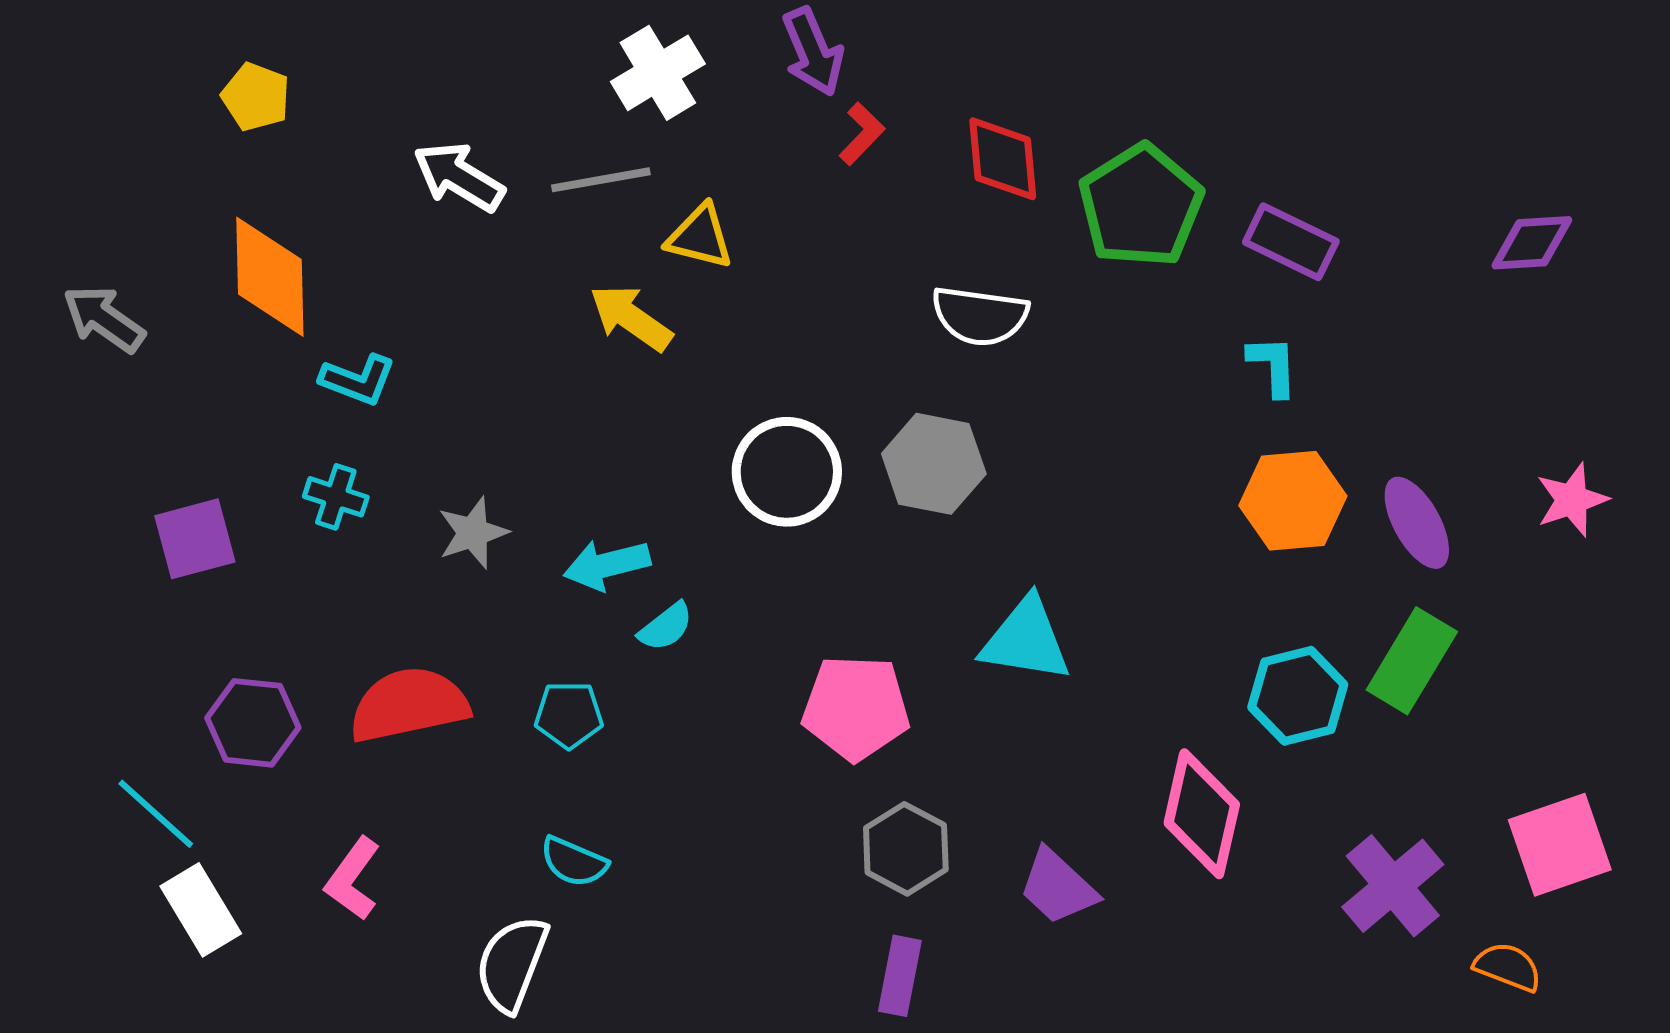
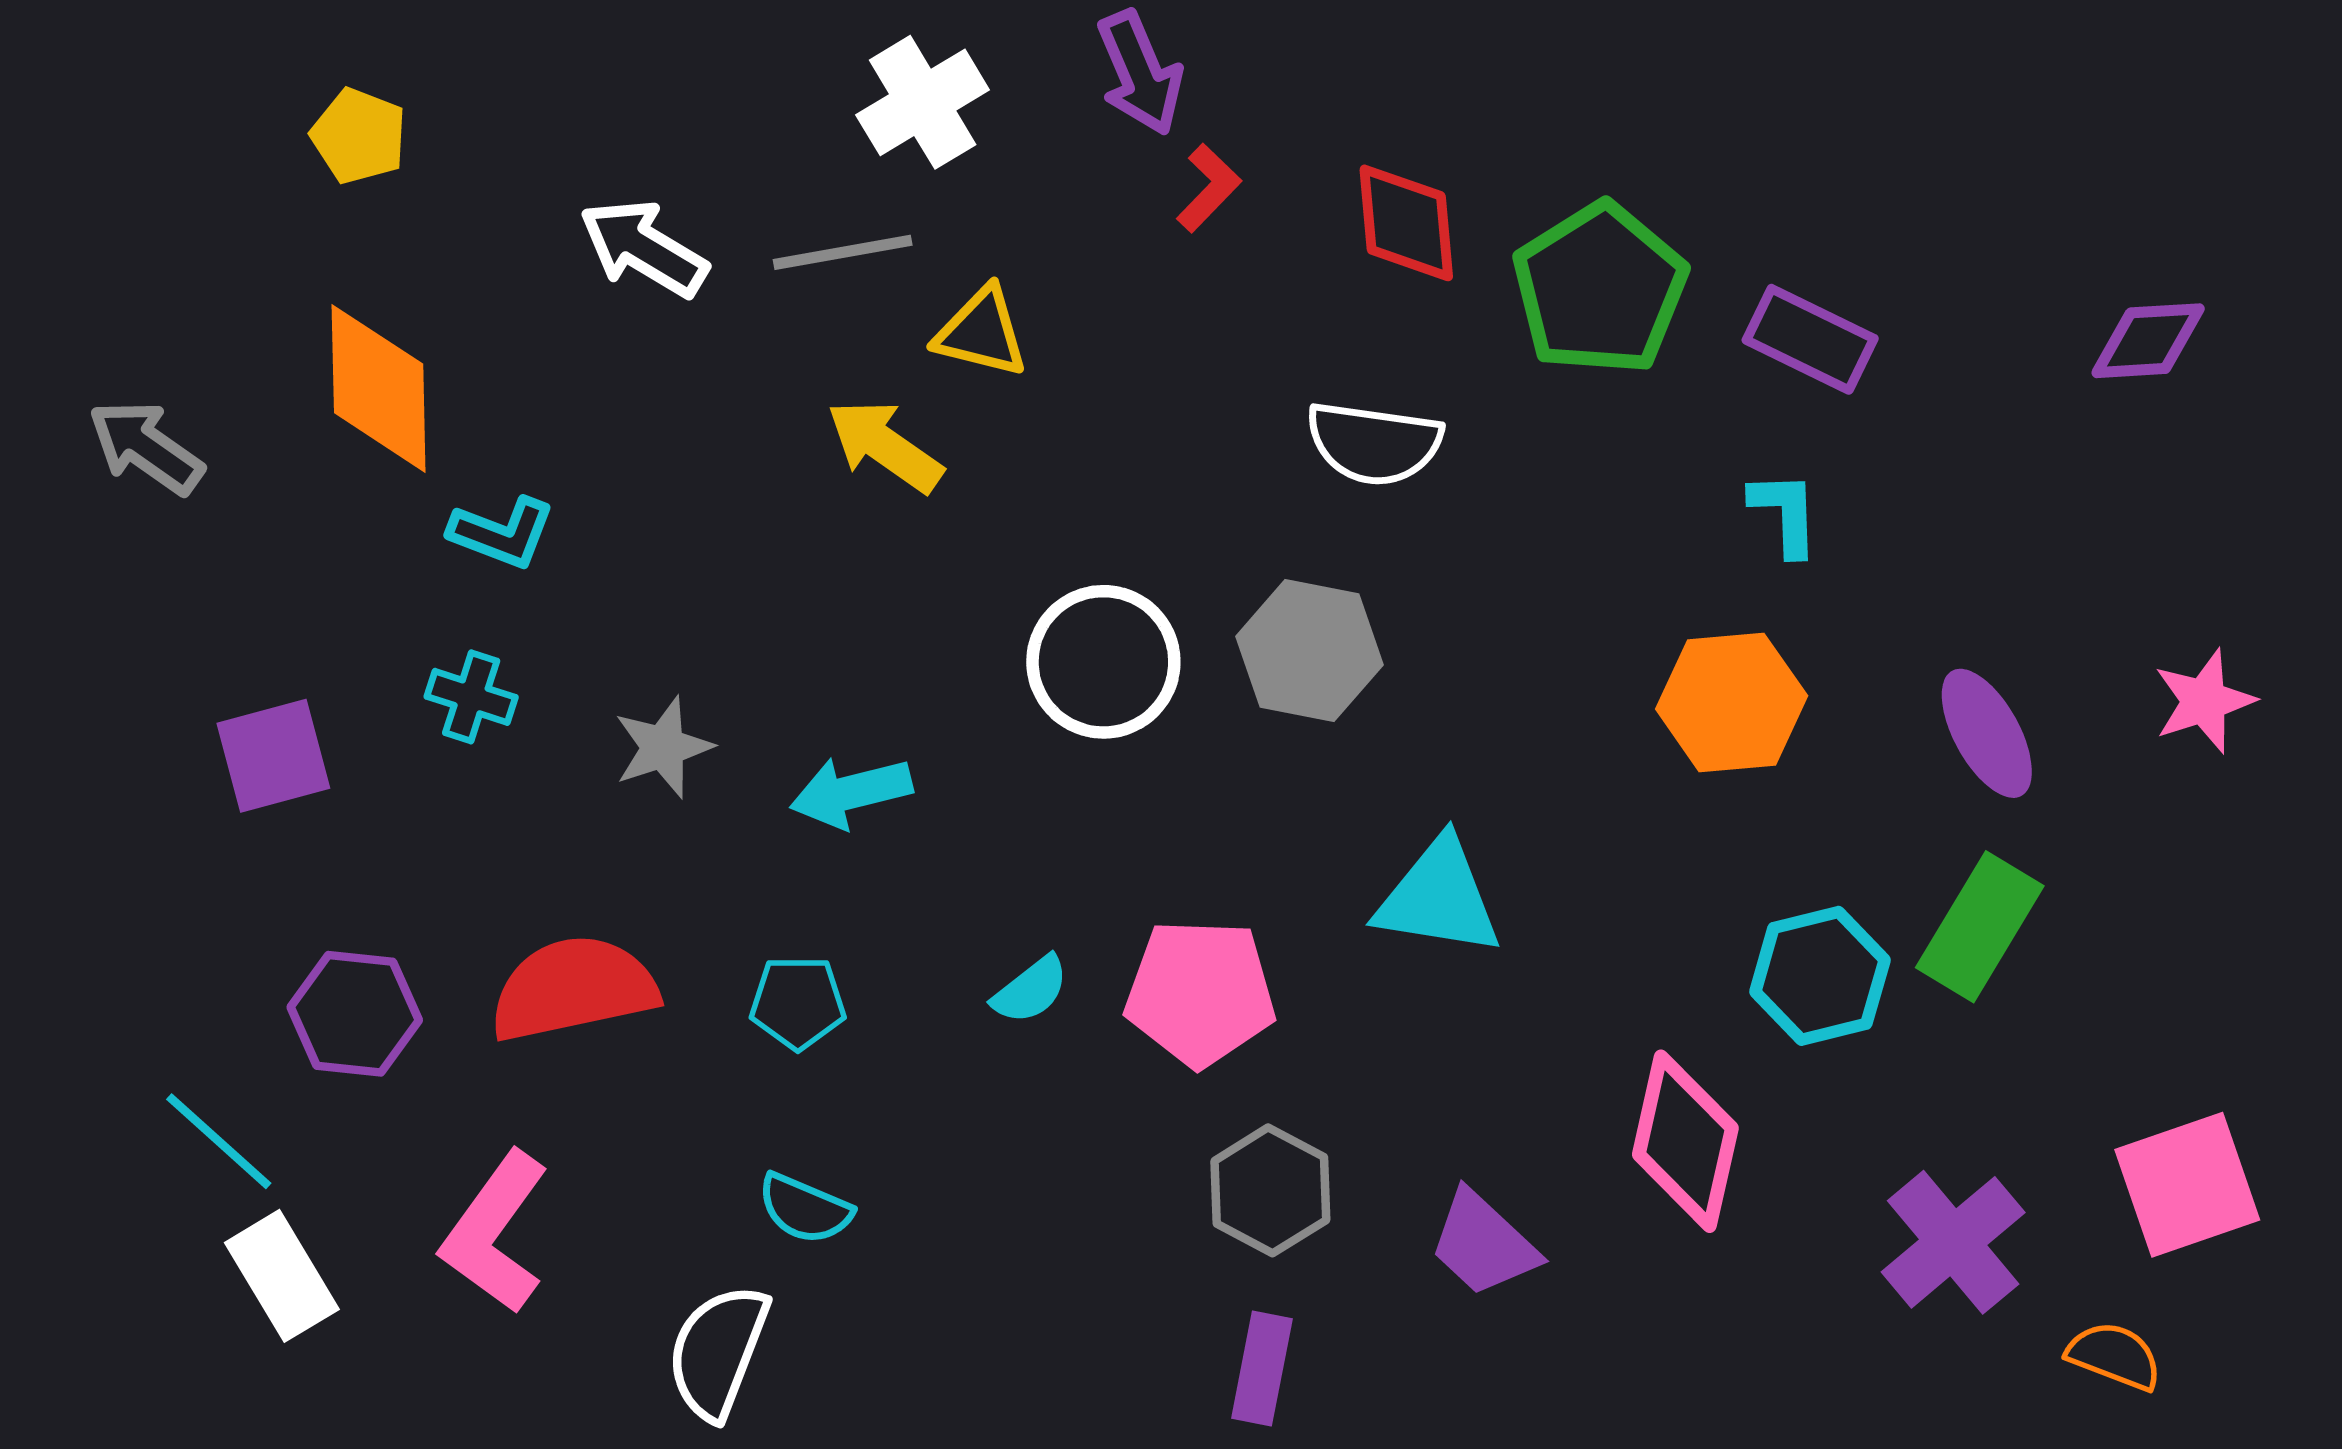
orange hexagon: (1293, 501) -> (1732, 702), moved
cyan semicircle: (666, 627) -> (1031, 990), moved
pink L-shape: (353, 879) -> (495, 1232), size x1.4

